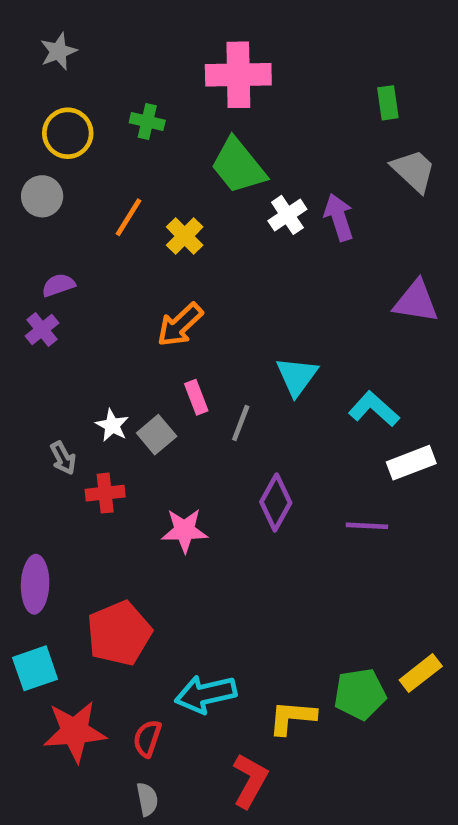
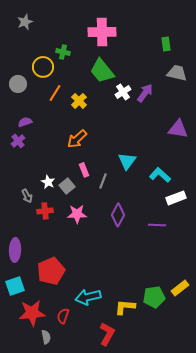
yellow circle: (68, 133) -> (43, 67), moved
gray trapezoid: (414, 171) -> (177, 73), turned -30
purple arrow: (339, 217) -> (145, 93), turned 54
pink star: (185, 530) -> (77, 214), moved
gray semicircle: (147, 799) -> (46, 337), moved

